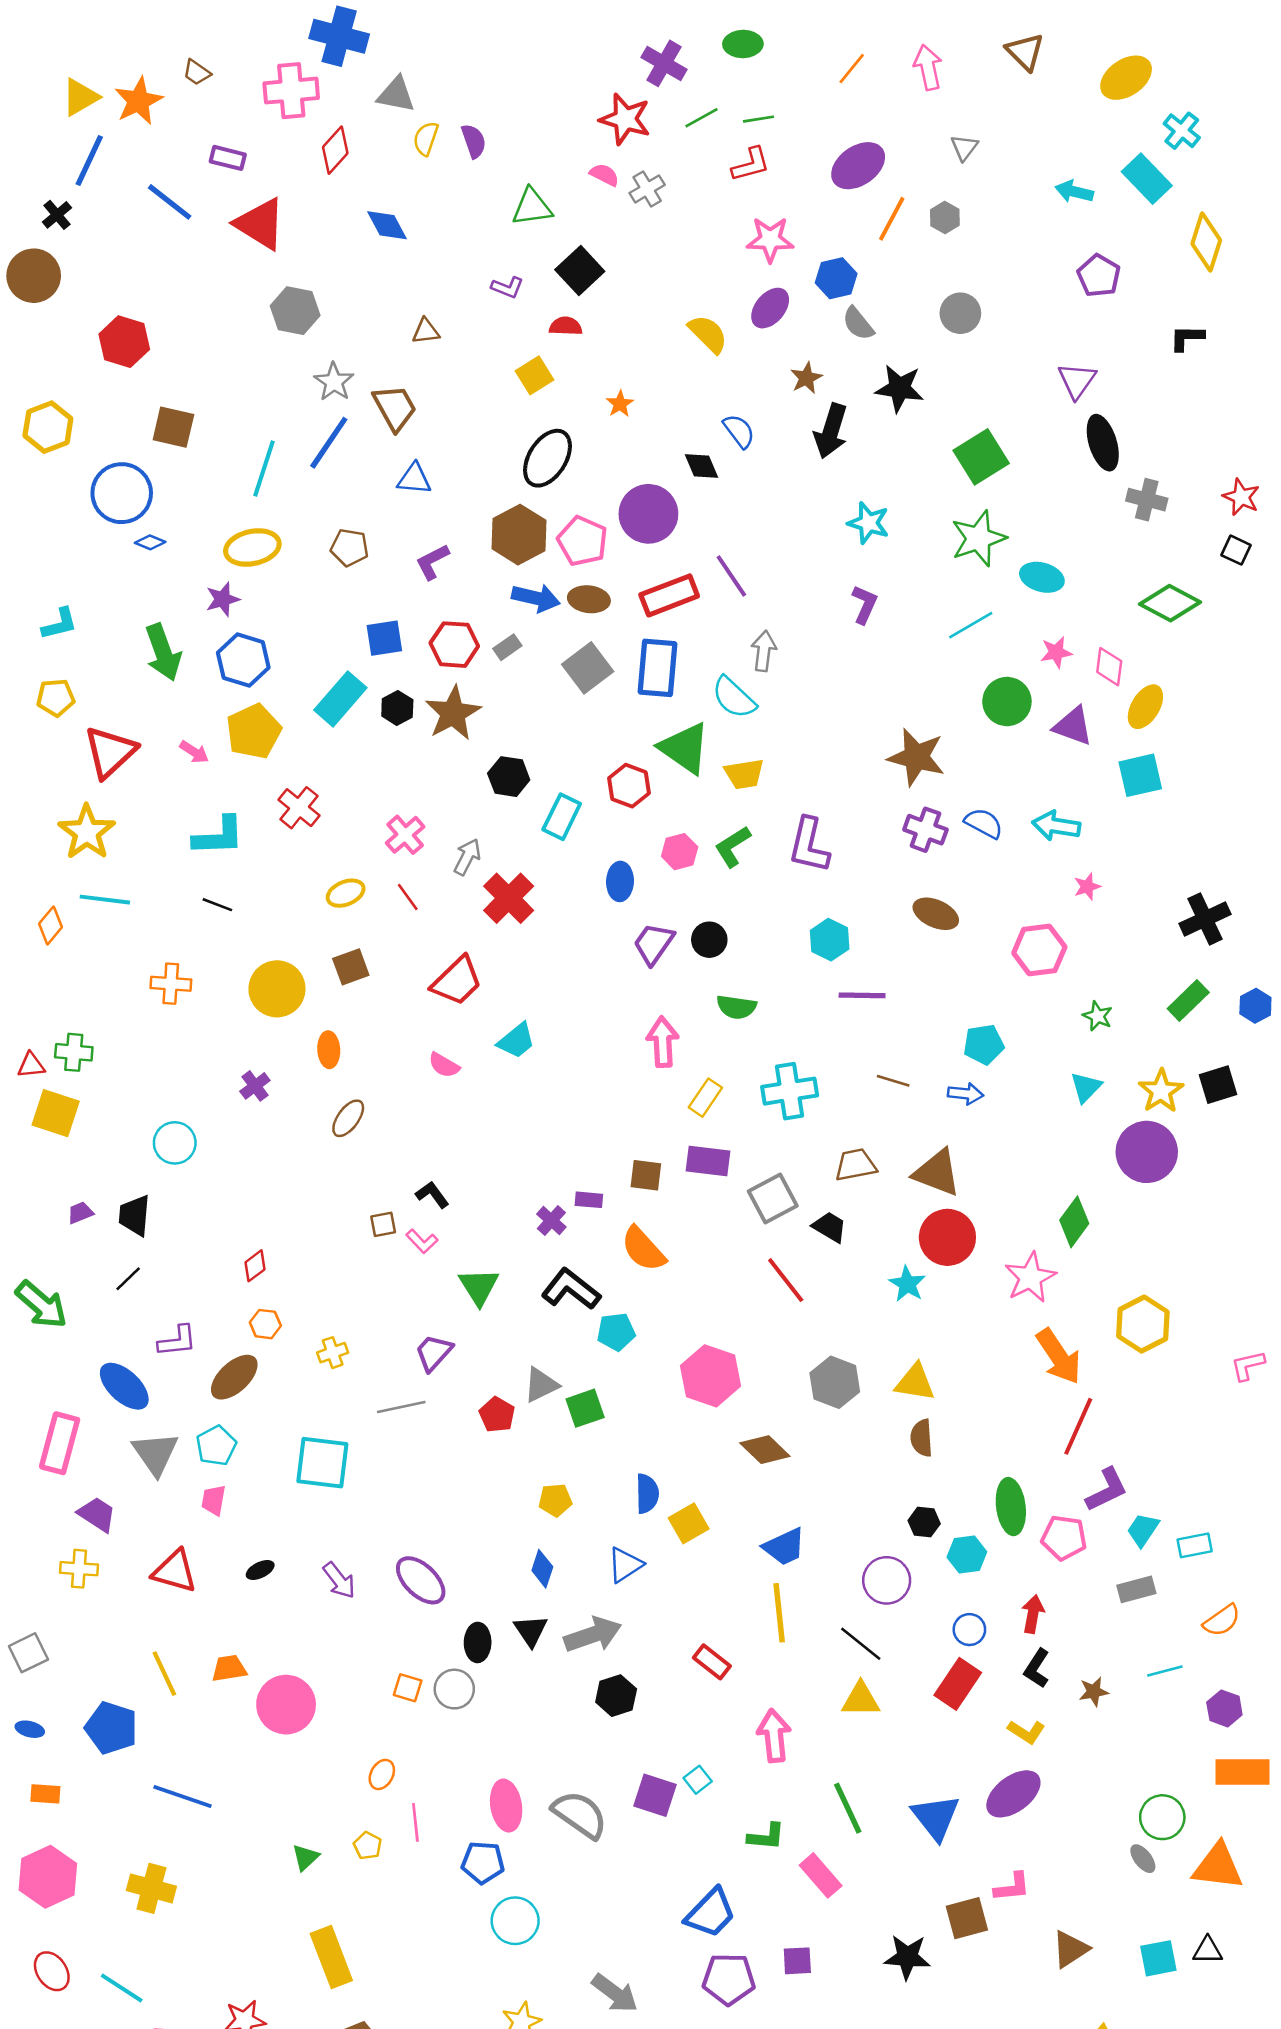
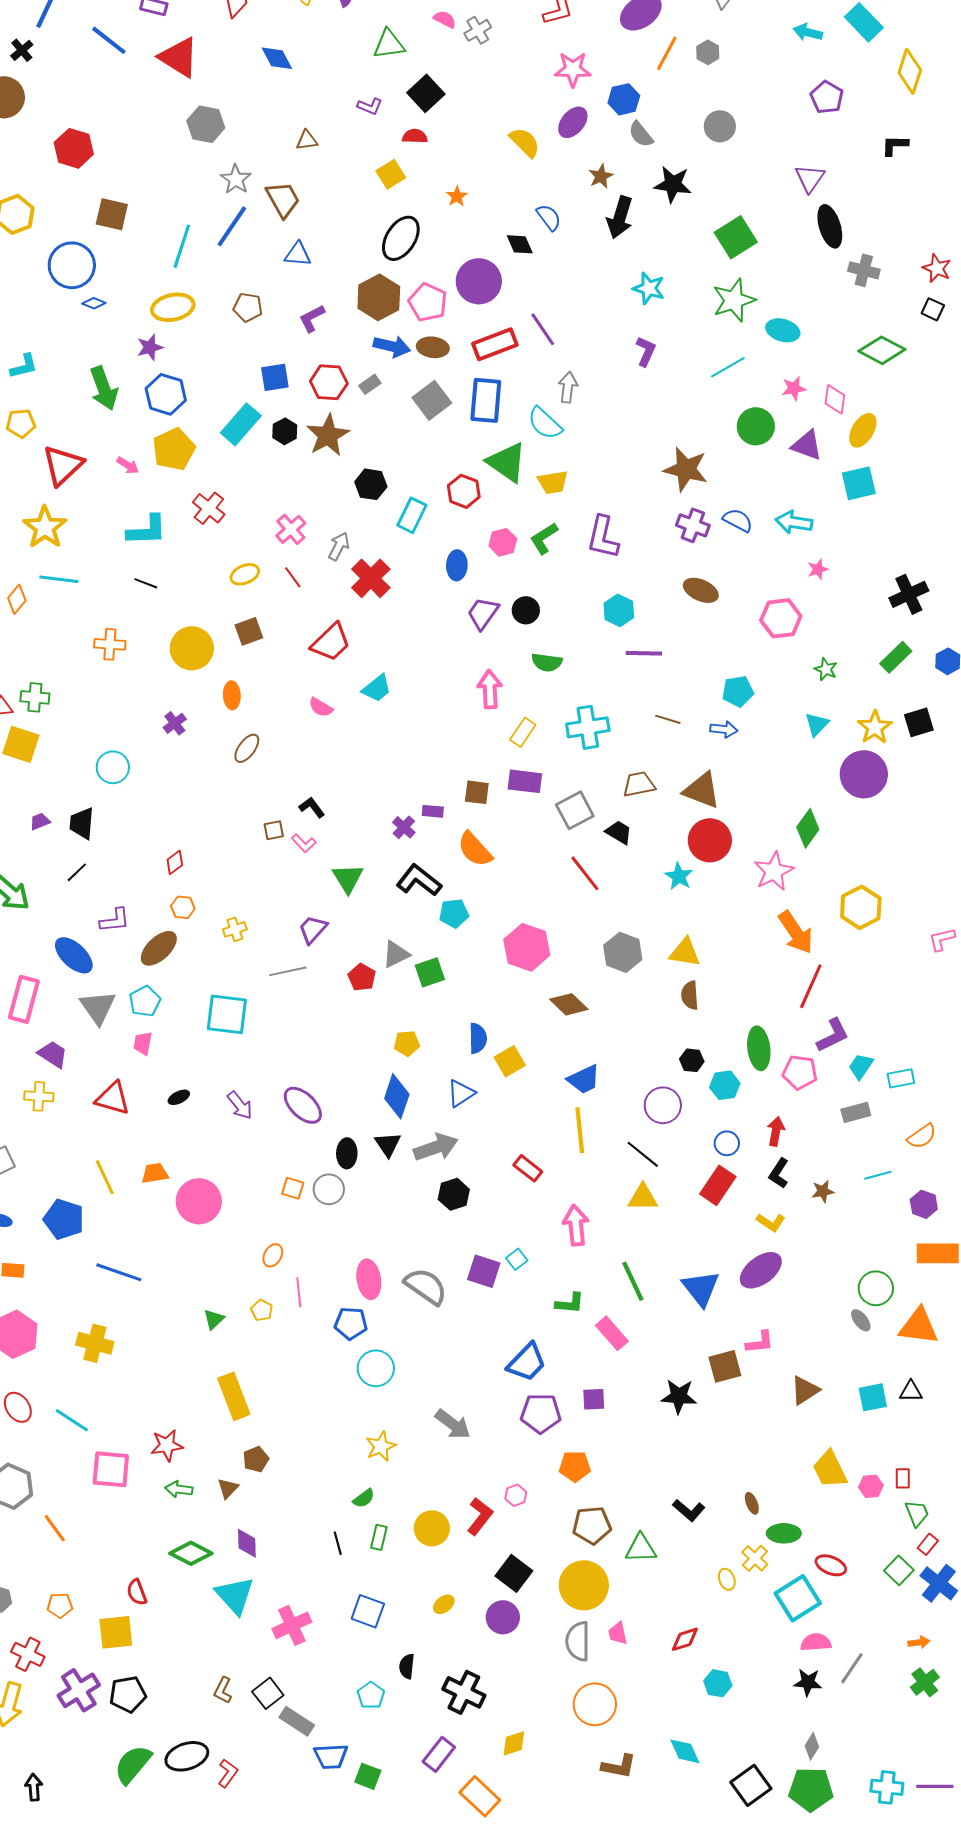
blue diamond: (542, 1569) -> (397, 1096), size x1.5

